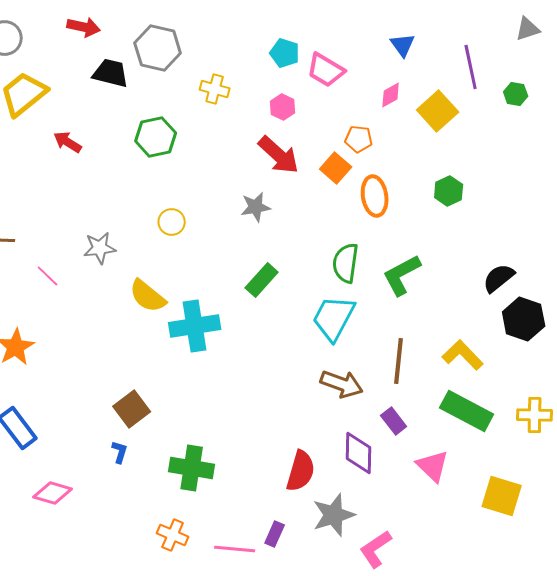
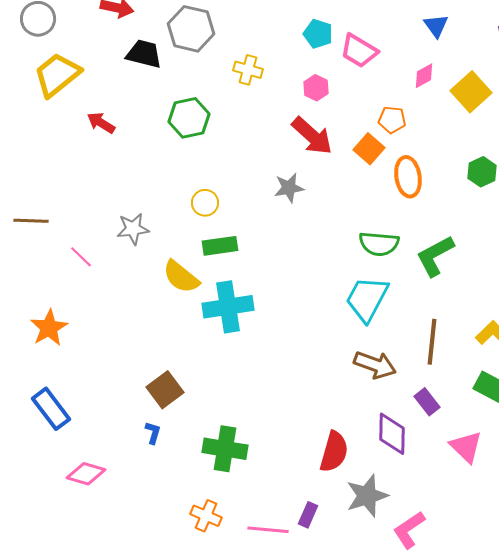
green semicircle: (346, 263) -> (379, 244), turned -93
green rectangle: (262, 280) -> (220, 246), moved, turned 40

